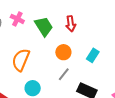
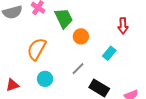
red arrow: (71, 24) -> (123, 26), moved
orange circle: (63, 52) -> (81, 36), moved

